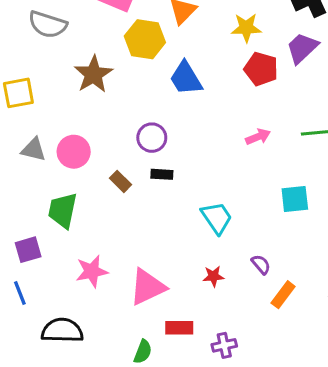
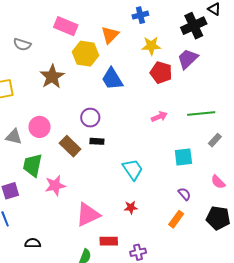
gray semicircle: (48, 25) -> (22, 44), size x0.7
gray triangle: (34, 150) -> (14, 137), moved
brown rectangle: (120, 181) -> (70, 146), size x1.5
purple semicircle: (261, 264) -> (184, 194), moved
pink star: (92, 271) -> (55, 186), moved
black semicircle: (62, 330) -> (33, 243), size x0.6

